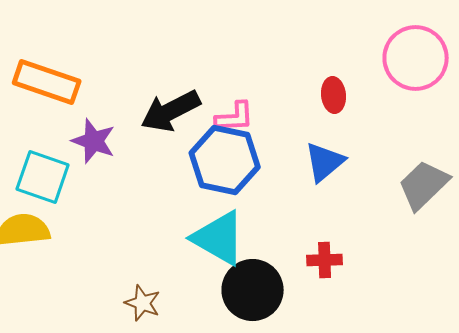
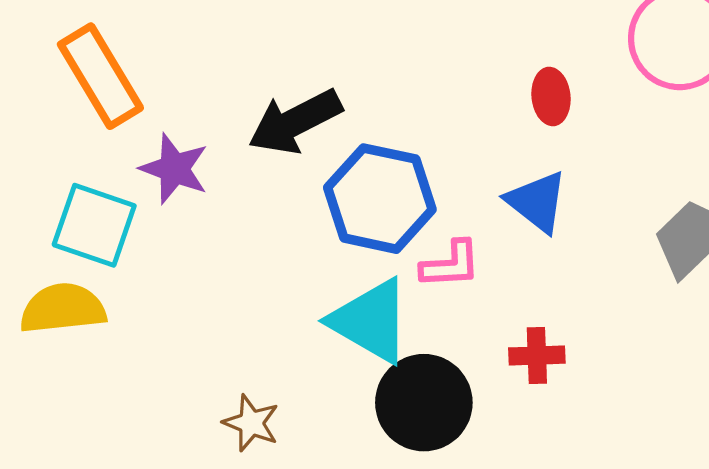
orange rectangle: (47, 82) -> (100, 76), turned 40
pink L-shape: (235, 117) -> (451, 264), moved
blue triangle: (325, 162) -> (537, 202), turned -42

